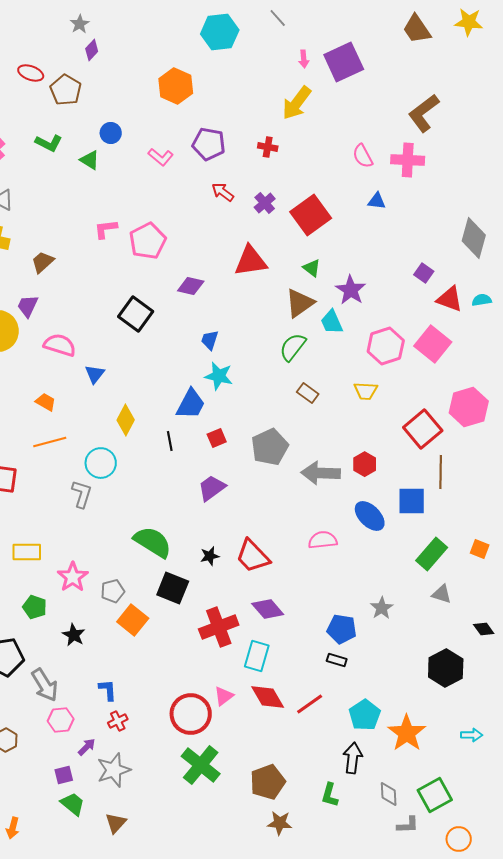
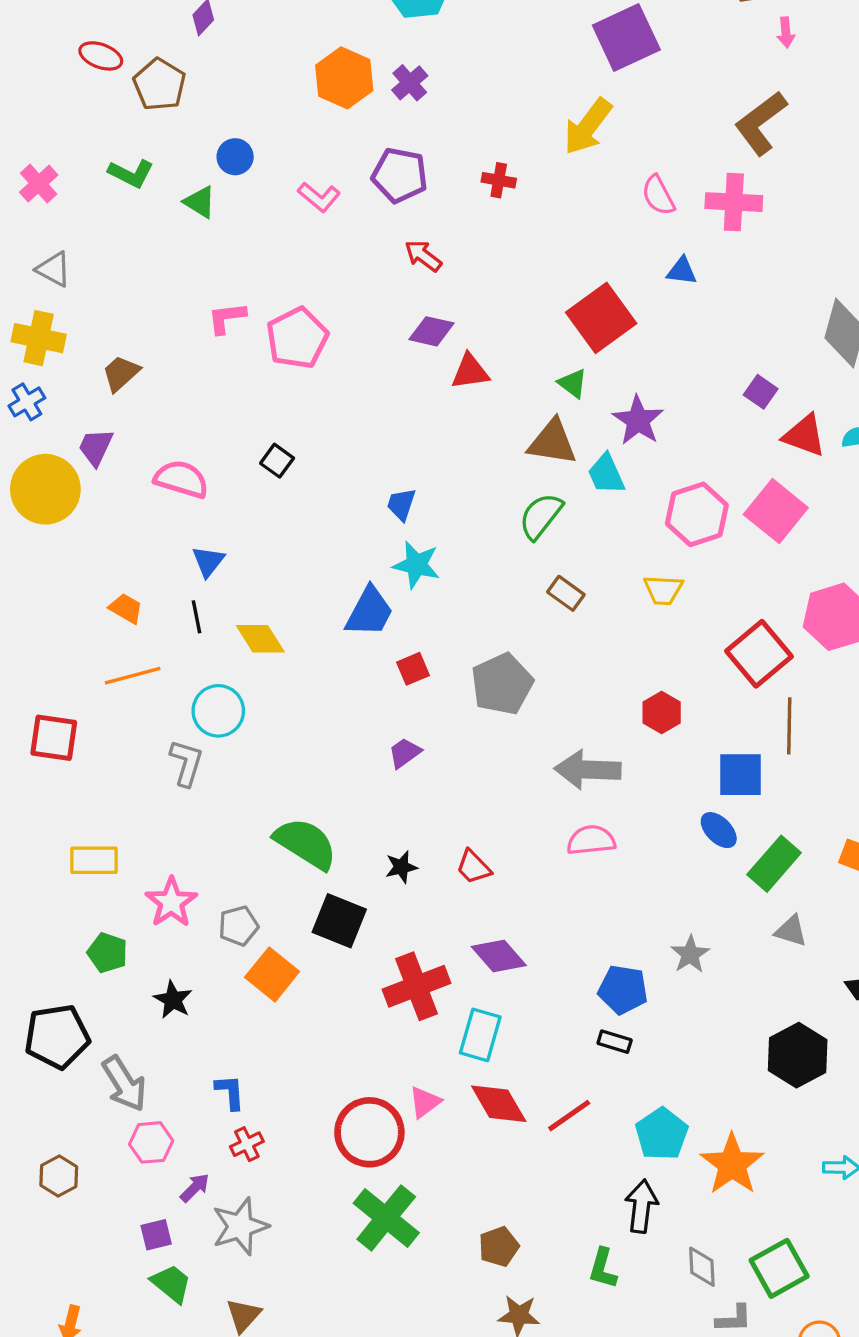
pink arrow: (304, 59) -> (786, 32), moved
yellow arrow: (297, 103) -> (588, 126), moved
purple cross: (265, 203) -> (410, 83), moved
red square: (311, 215) -> (601, 318), moved
red triangle: (251, 261) -> (470, 372), size x0.7
purple diamond: (191, 286) -> (432, 331), moved
brown triangle: (300, 303) -> (552, 442), turned 44
black square: (136, 314) -> (277, 461), size x0.6
pink semicircle: (60, 345) -> (181, 479), moved
yellow diamond: (126, 420) -> (260, 639), turned -60
black line: (170, 441) -> (196, 617), moved
gray arrow: (321, 473) -> (588, 770), moved
purple trapezoid: (212, 488) -> (405, 753), size x0.7
blue ellipse: (370, 516) -> (719, 830), moved, size x0.7
red trapezoid: (253, 556) -> (474, 867), size x0.6
brown pentagon: (268, 782) -> (499, 1247), size x0.7

